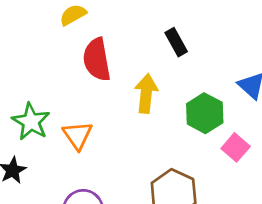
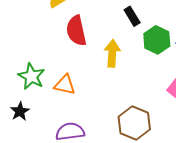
green hexagon: (205, 113) -> (157, 40), moved
orange triangle: (78, 135) -> (65, 85), turned -40

